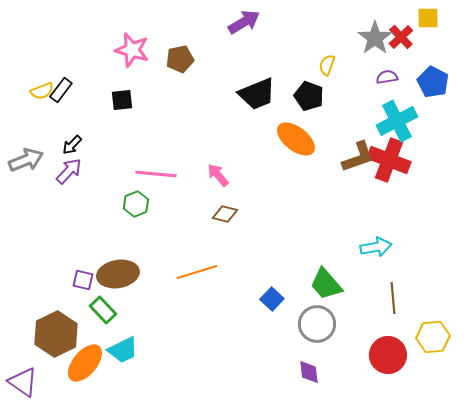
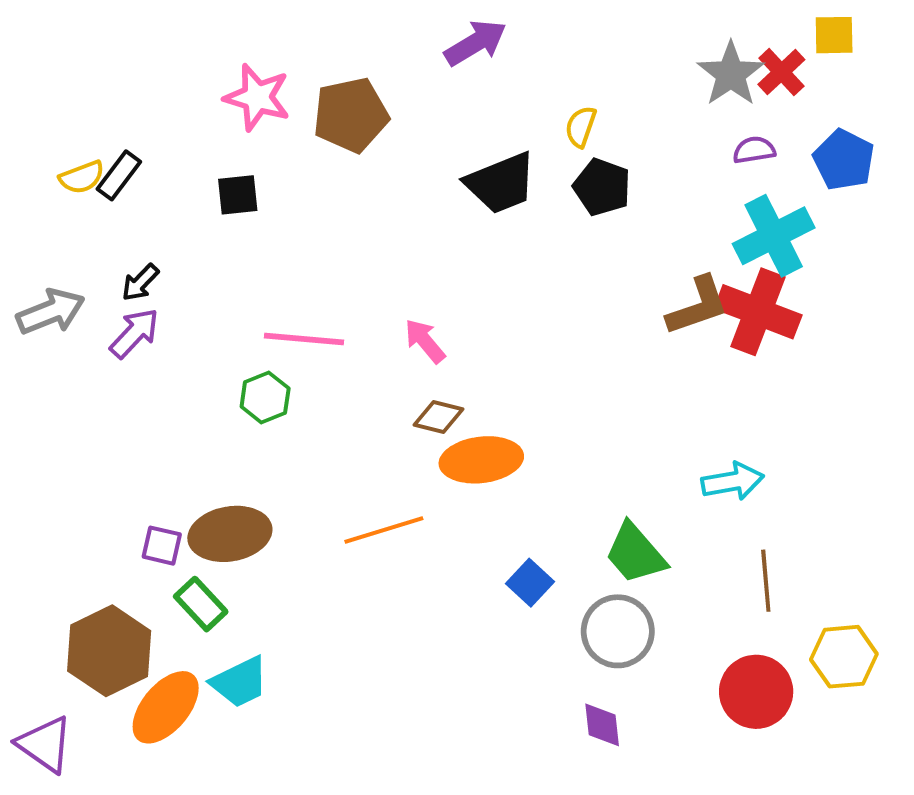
brown pentagon: (180, 59) -> (351, 115), size x1.4
yellow semicircle: (327, 65) -> (581, 127), moved
orange ellipse: (296, 139) -> (481, 460), moved, turned -45

